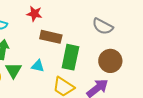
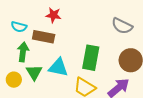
brown rectangle: (51, 37) -> (44, 37), moved
cyan triangle: (38, 66) -> (58, 67), size x1.5

